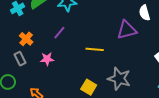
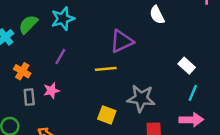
purple triangle: (127, 30) -> (122, 41), moved
gray rectangle: (20, 59) -> (29, 97), moved, turned 32

